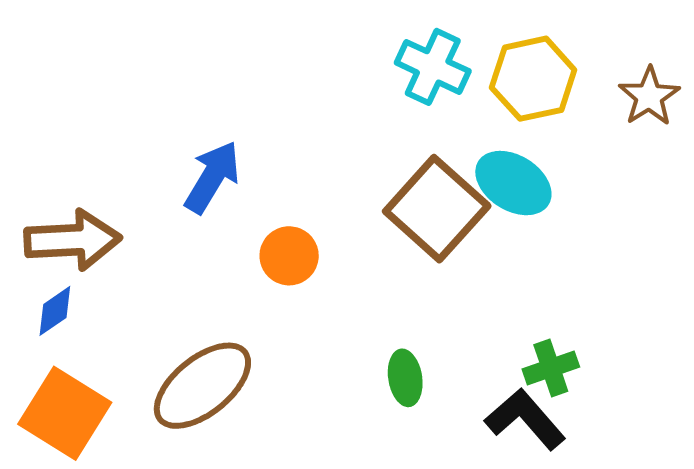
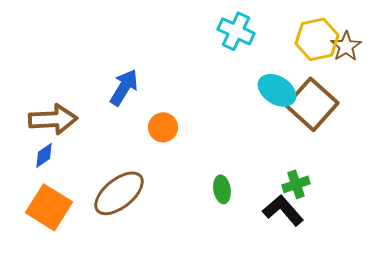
yellow hexagon: (533, 79) -> (317, 39), moved
brown square: (437, 209) -> (312, 104), moved

